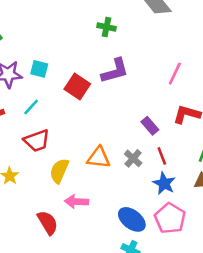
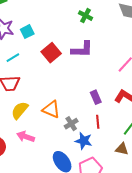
cyan square: (39, 69) -> (27, 32), turned 32
gray cross: (133, 158) -> (71, 124), moved
blue star: (164, 183) -> (84, 141), moved, turned -30

